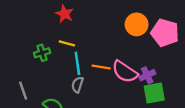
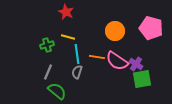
orange circle: (137, 24) -> (115, 31), moved
purple cross: (147, 75) -> (136, 64), turned -32
gray line: (23, 91) -> (48, 72), moved, turned 42

